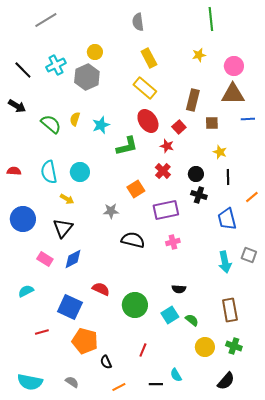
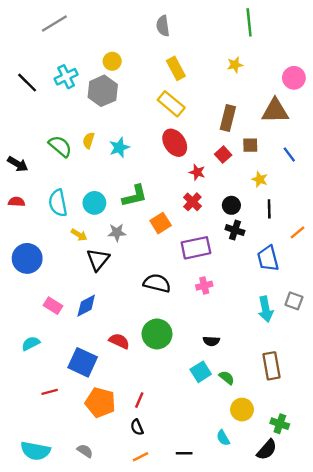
pink circle: (234, 66) -> (294, 78), moved
black arrow: (17, 106) -> (18, 164), moved
blue line: (248, 119) -> (289, 155), moved, turned 56
red square: (179, 127) -> (223, 155), moved
green L-shape: (127, 146) -> (135, 196), moved
gray star: (111, 211) -> (117, 232), moved
black triangle: (63, 228) -> (98, 260), moved
green circle: (135, 305) -> (157, 334), moved
green cross: (234, 346) -> (280, 424), moved
red line: (143, 350) -> (139, 400), moved
black semicircle: (106, 362) -> (137, 427), moved
cyan semicircle: (176, 375) -> (223, 438), moved

